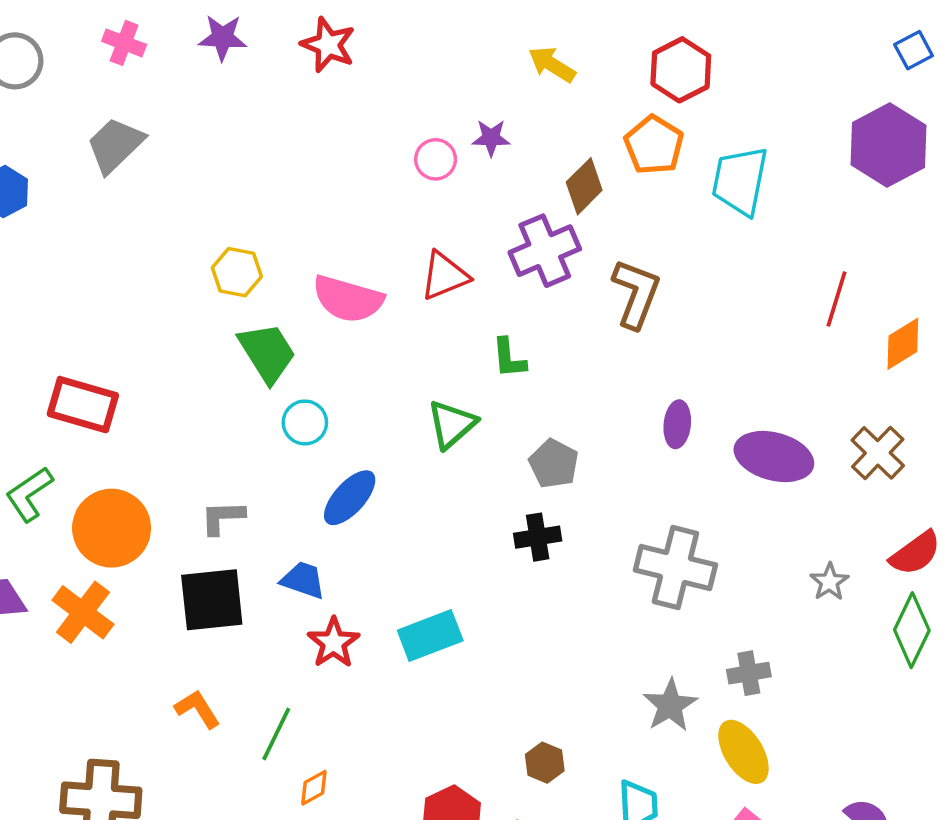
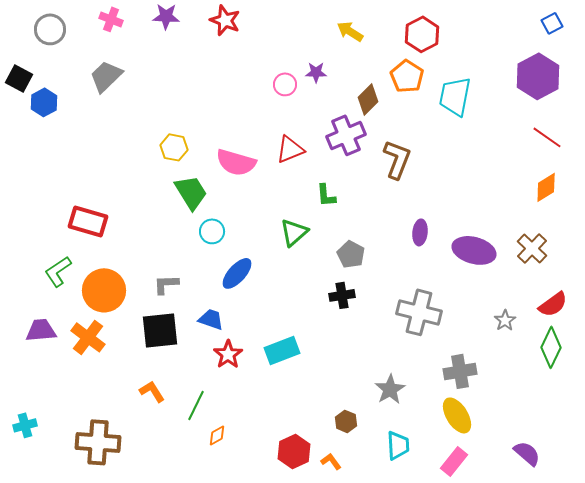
red line: (837, 299) -> (547, 137), moved, turned -72
gray cross: (749, 673) -> (460, 371), size x1.4
gray star: (670, 705) -> (390, 389), moved

